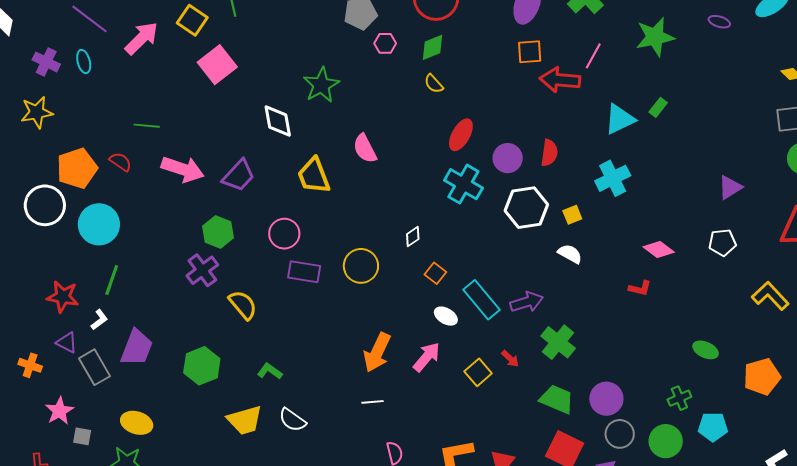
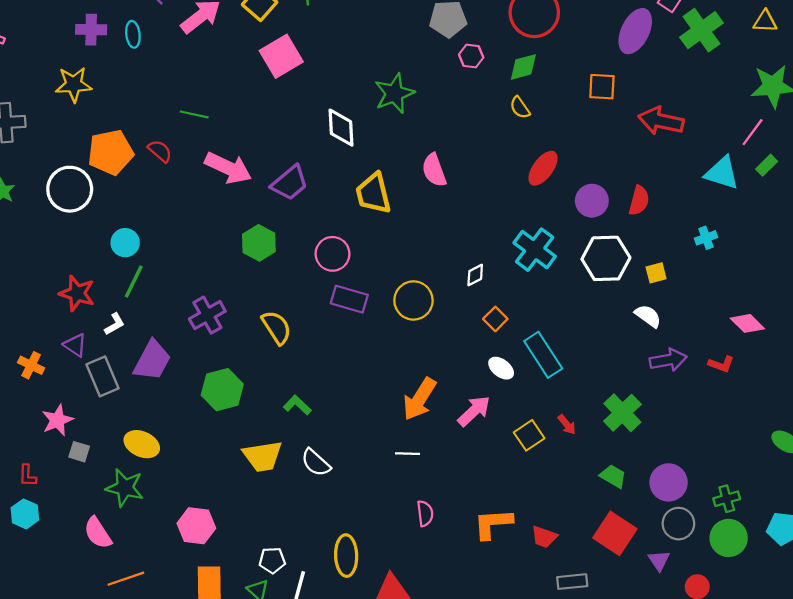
orange square: (530, 52) -> (602, 87), moved
pink line: (593, 56) -> (753, 132), moved
purple cross: (46, 62) -> (91, 30), turned -32
cyan triangle: (620, 119) -> (722, 173), turned 36
cyan cross: (613, 178) -> (706, 238), size x0.6
cyan cross: (463, 184) -> (535, 250), moved
cyan circle: (99, 224) -> (125, 243), moved, size x0.6
purple cross: (202, 270) -> (207, 315), moved
purple arrow: (527, 302) -> (668, 360), moved
green cross: (679, 398) -> (727, 499), moved
green trapezoid: (557, 399) -> (613, 476), size x0.7

